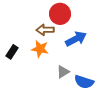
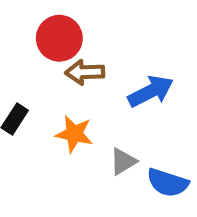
red circle: (60, 14) -> (59, 38), moved
orange star: (40, 49) -> (74, 134), moved

